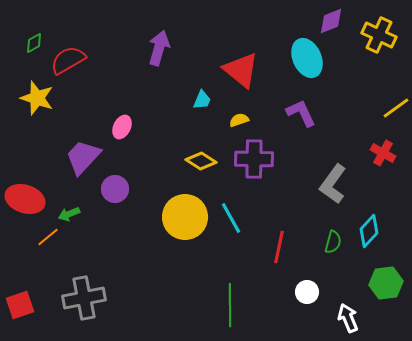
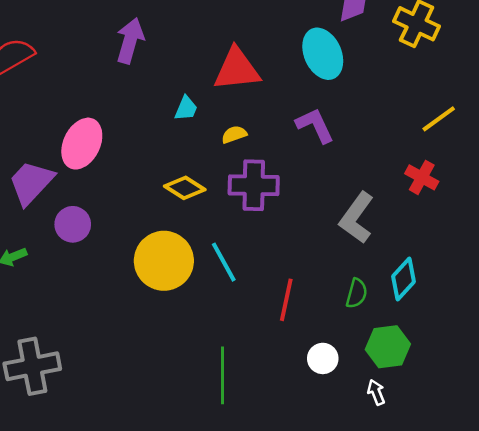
red triangle: (241, 70) -> (237, 69), turned -45
pink ellipse: (122, 127) -> (82, 144), size x1.6
green hexagon: (386, 283) -> (388, 347), moved
white arrow: (348, 318) -> (376, 392), size x0.7

